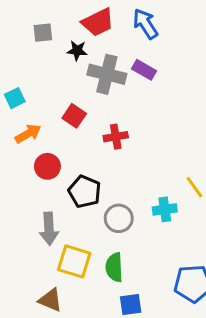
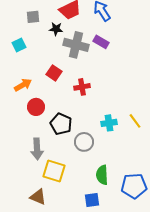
cyan square: (15, 98) -> (19, 45), moved
cyan cross: (165, 209) -> (109, 123), moved
green semicircle: (114, 267) -> (102, 175), moved

